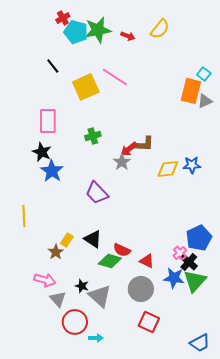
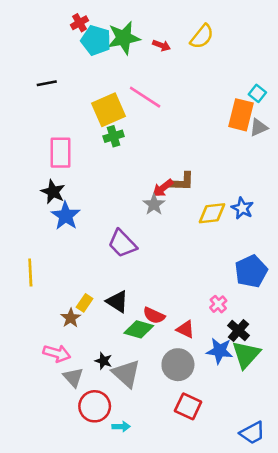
black line: (53, 66) -> (47, 83), moved, turned -63
green cross: (93, 136) -> (114, 136), moved
blue star: (192, 165) -> (242, 208), turned 30
blue pentagon: (199, 238) -> (251, 271), moved
pink cross: (180, 253) -> (218, 304), moved

